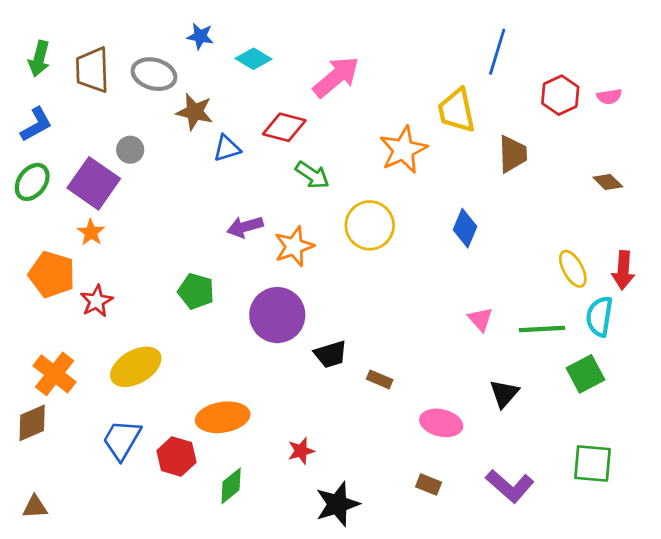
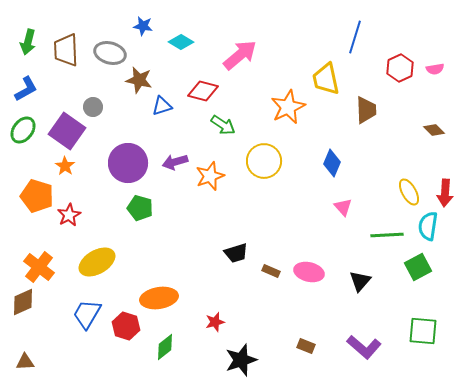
purple circle: (277, 315) -> (128, 163), moved
pink triangle: (480, 319) -> (343, 207), moved
pink ellipse: (441, 423) -> (309, 272), moved

